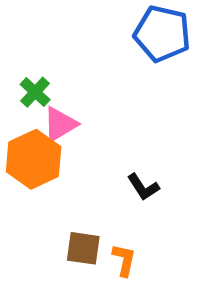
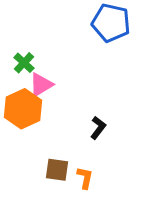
black L-shape: (143, 187) -> (98, 128), turned -110

